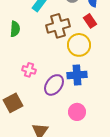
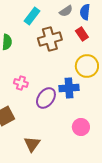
yellow circle: (79, 45) -> (87, 66), moved
pink circle: (77, 112) -> (81, 127), moved

